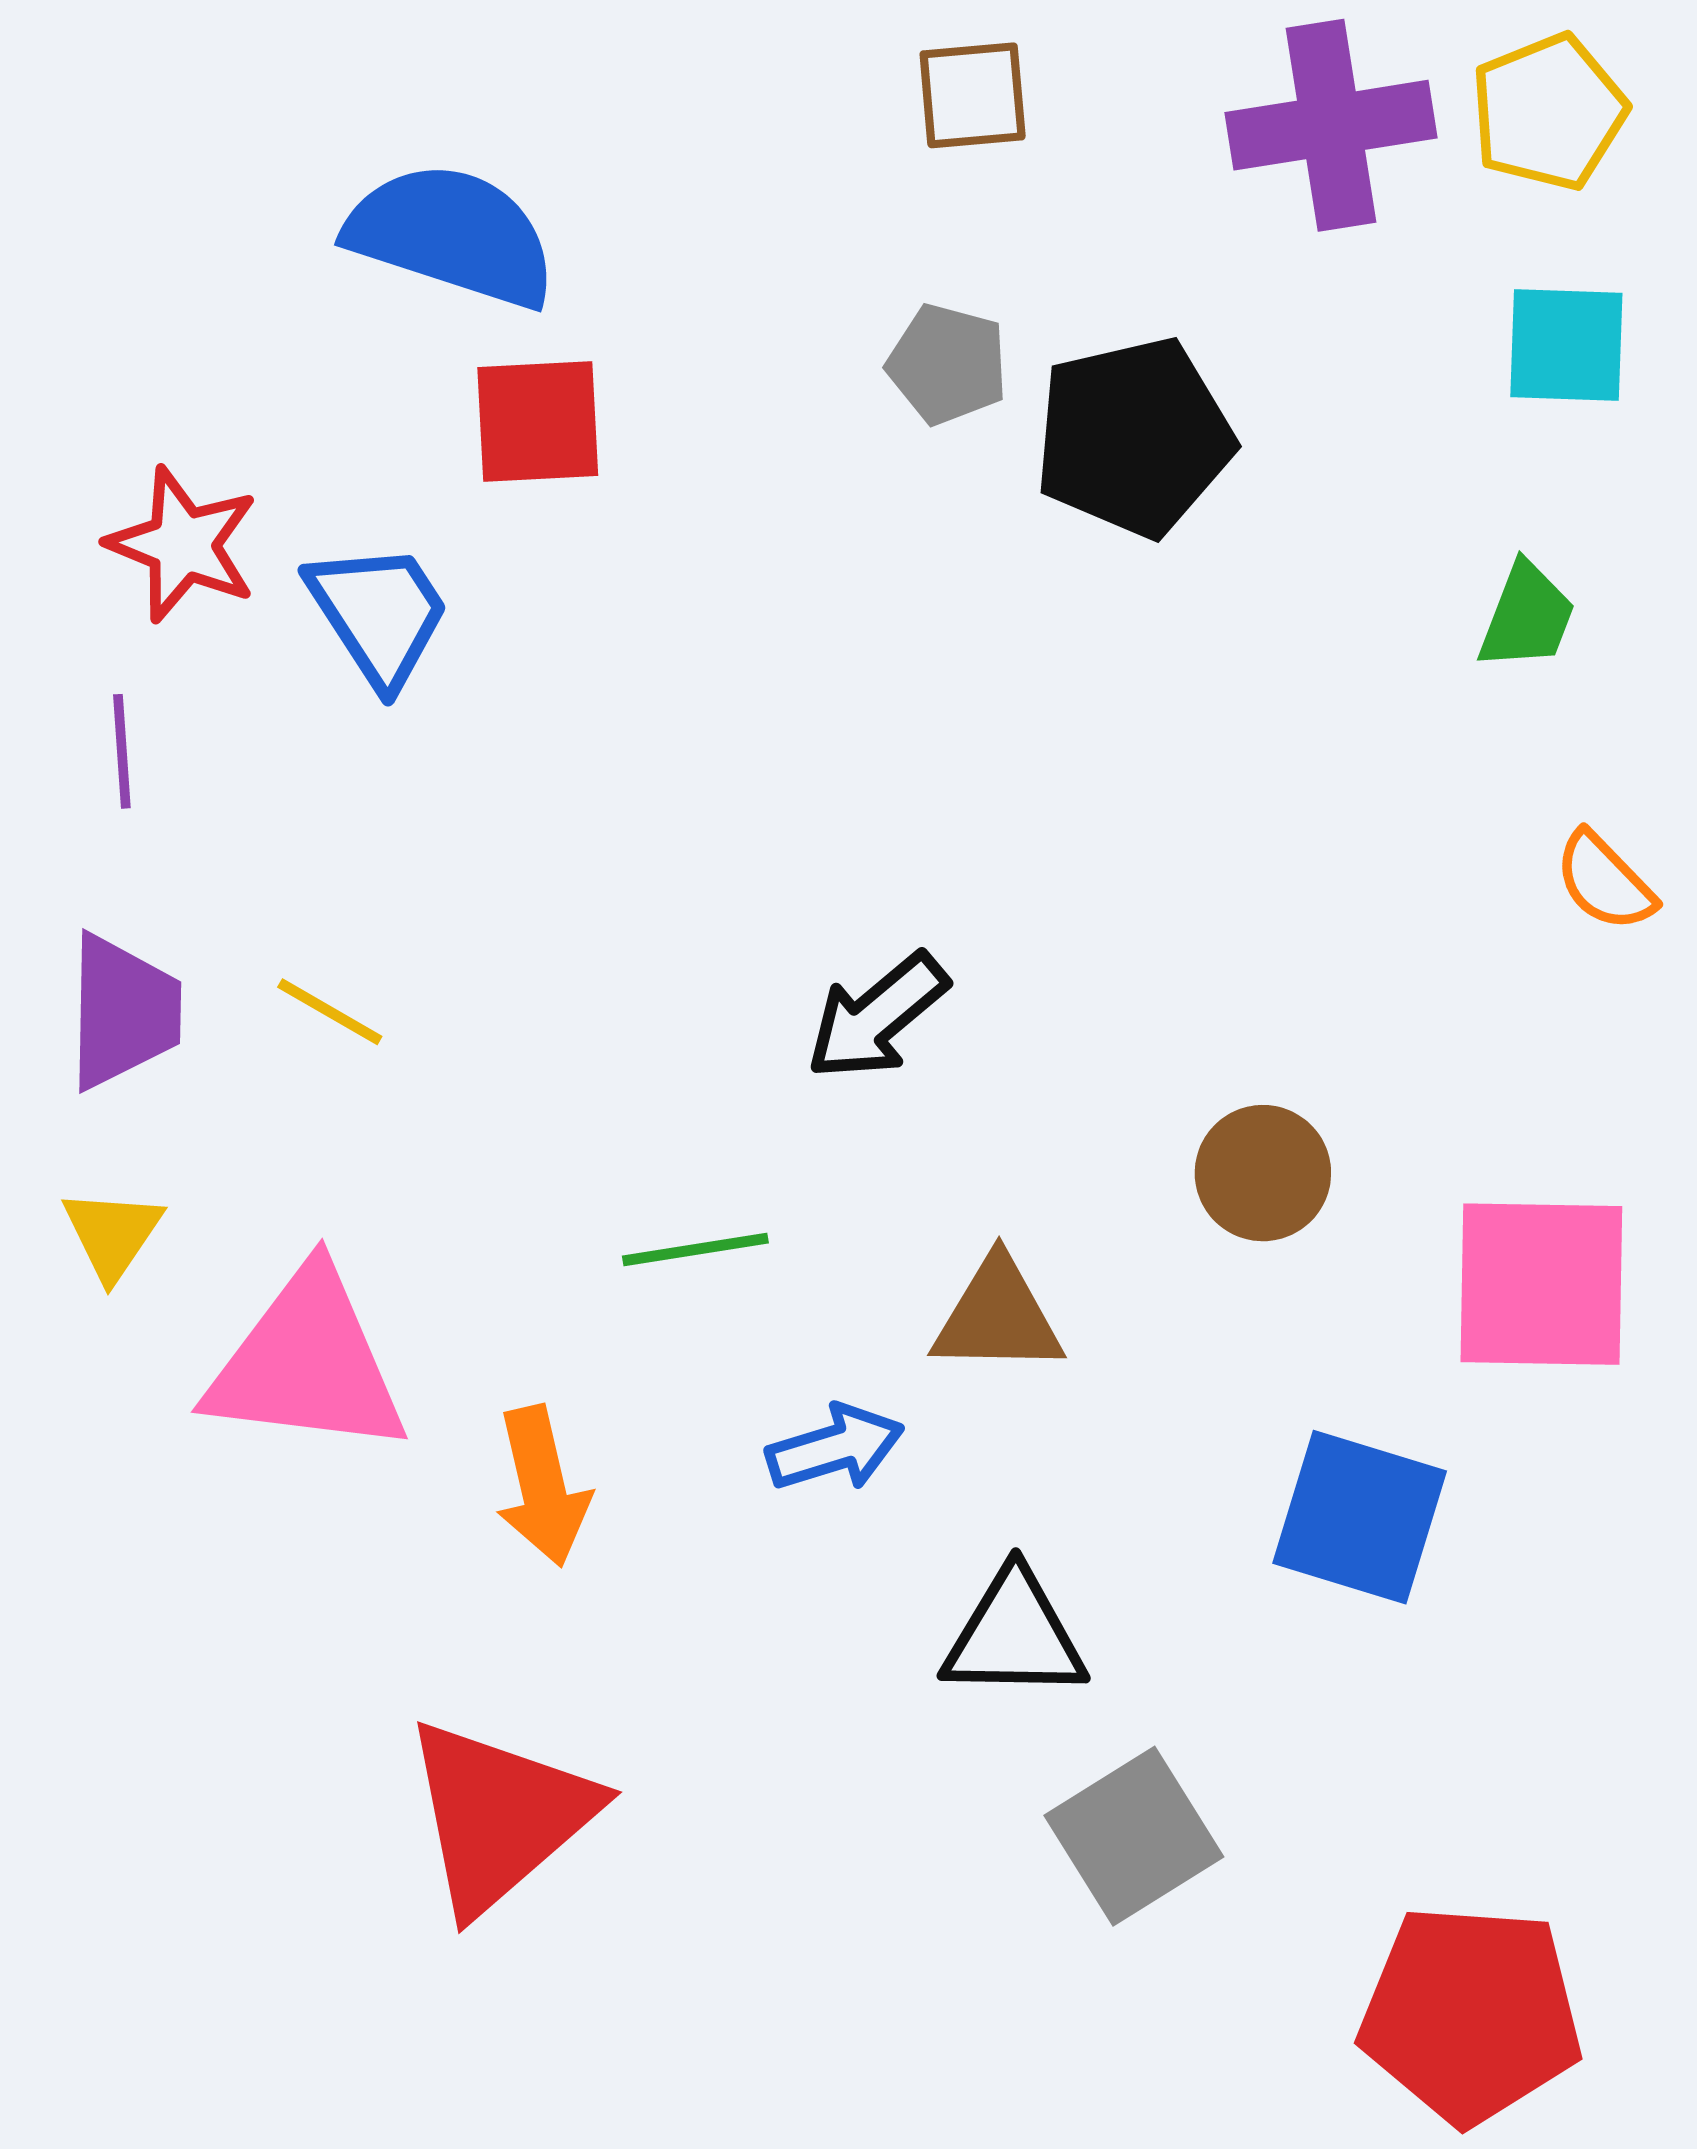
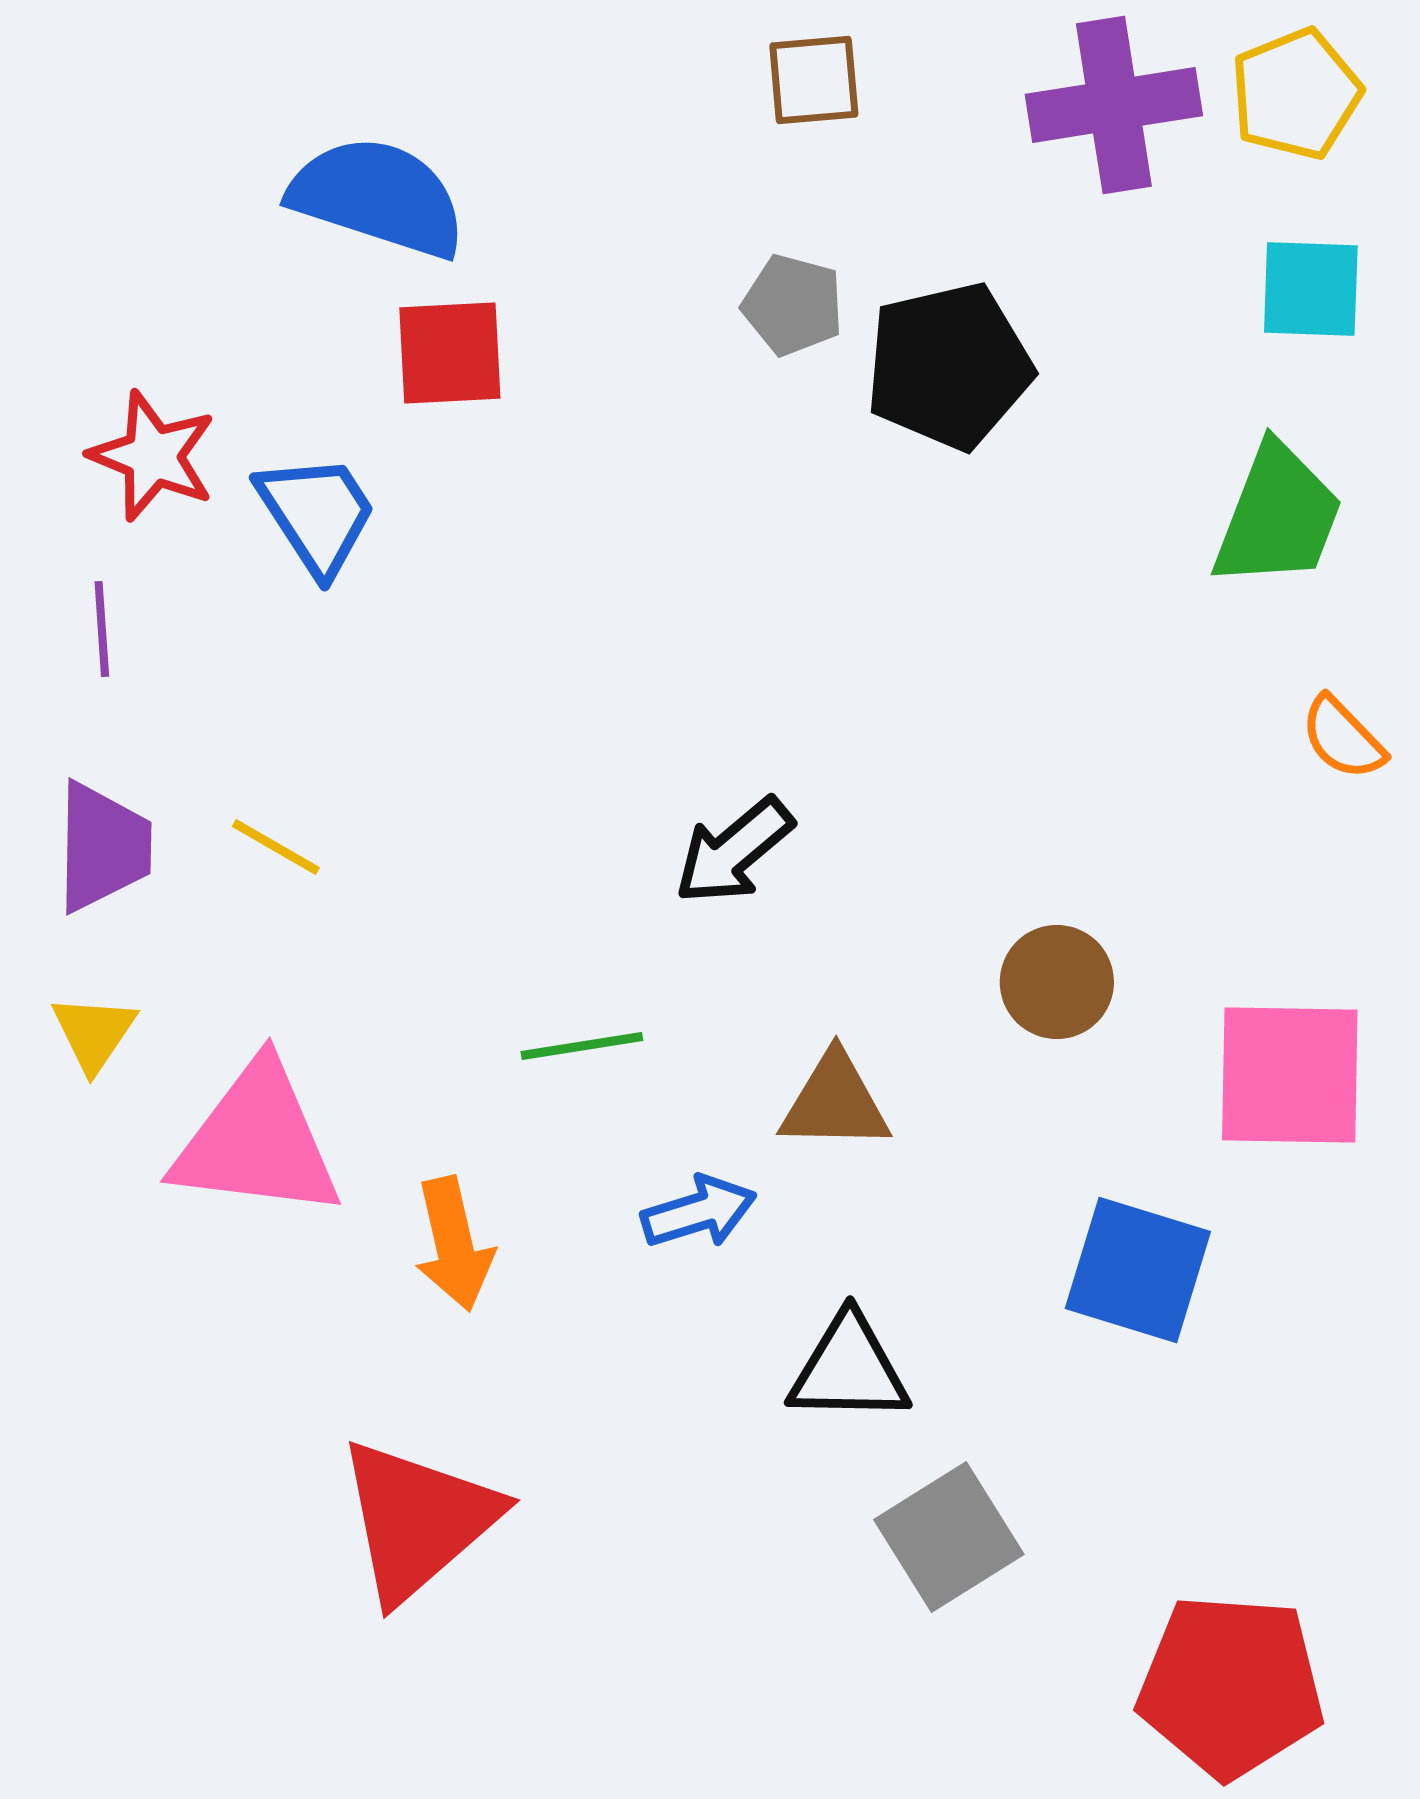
green trapezoid: (1527, 616) -> (1278, 516), size x1.6

